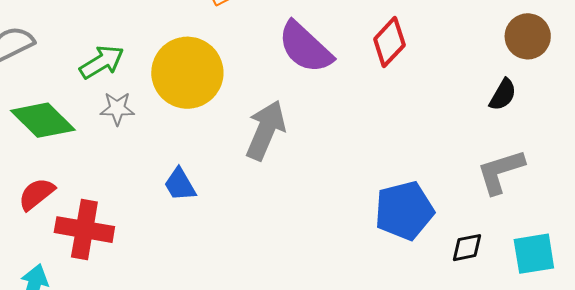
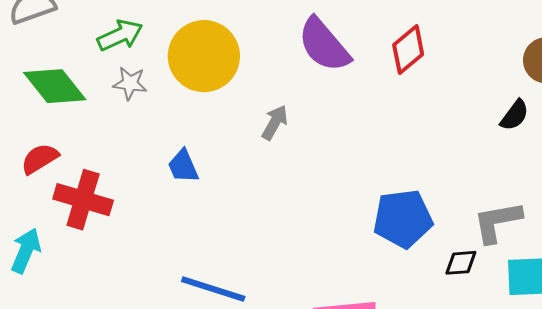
gray arrow: (266, 130) -> (275, 122), size x0.6
gray L-shape: (500, 172) -> (497, 222), moved

